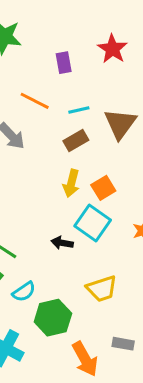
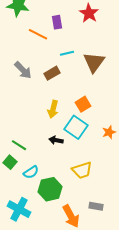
orange line: (35, 101) -> (38, 34), moved
brown rectangle: (76, 141) -> (52, 73), moved
yellow arrow: (71, 183) -> (53, 109), moved

